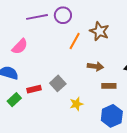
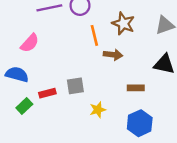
orange line: (75, 41) -> (94, 35), turned -42
brown arrow: (95, 66) -> (113, 55), moved
gray square: (58, 83) -> (75, 86), turned 35

